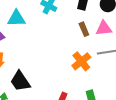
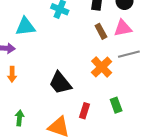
black trapezoid: (20, 81) -> (60, 83), moved

